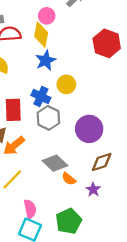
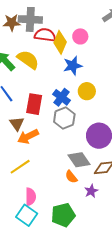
pink circle: (47, 16) -> (80, 36), moved
yellow diamond: (41, 35) -> (60, 42), moved
gray diamond: (55, 163) -> (79, 160), moved

